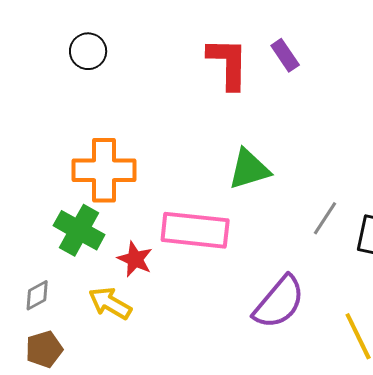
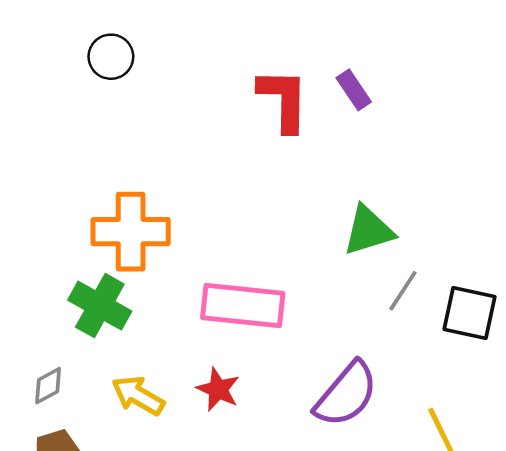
black circle: (88, 51) -> (111, 57), moved
green triangle: (249, 169) -> (368, 230), moved
red star: (135, 259) -> (218, 389), moved

